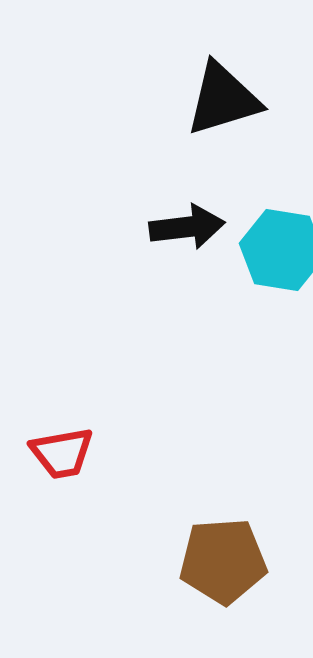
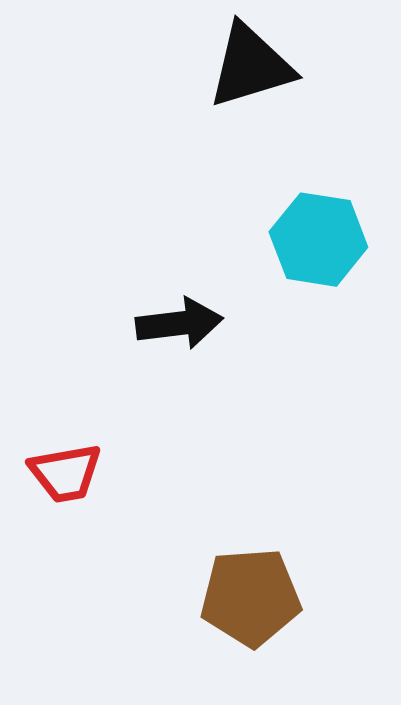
black arrow: (187, 227) -> (179, 323), moved

